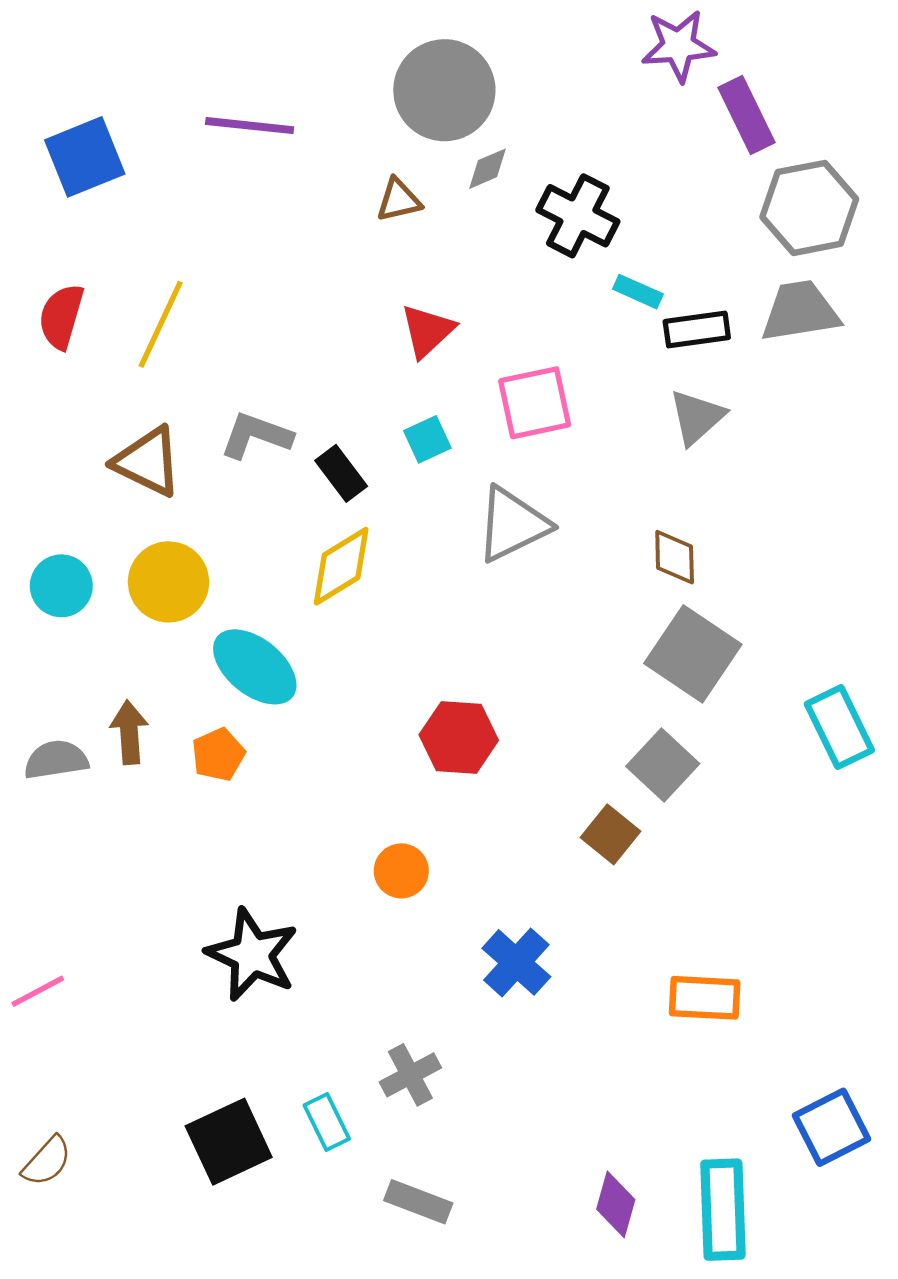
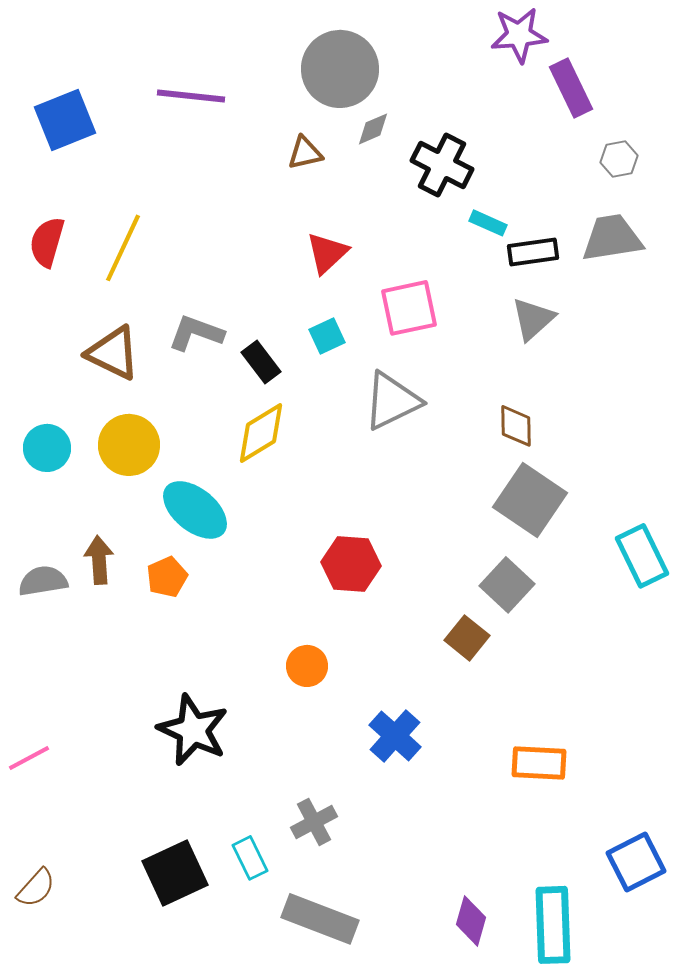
gray hexagon: (809, 208) -> (619, 159), size x0.5
gray rectangle: (418, 1202) -> (320, 919), size x1.5

